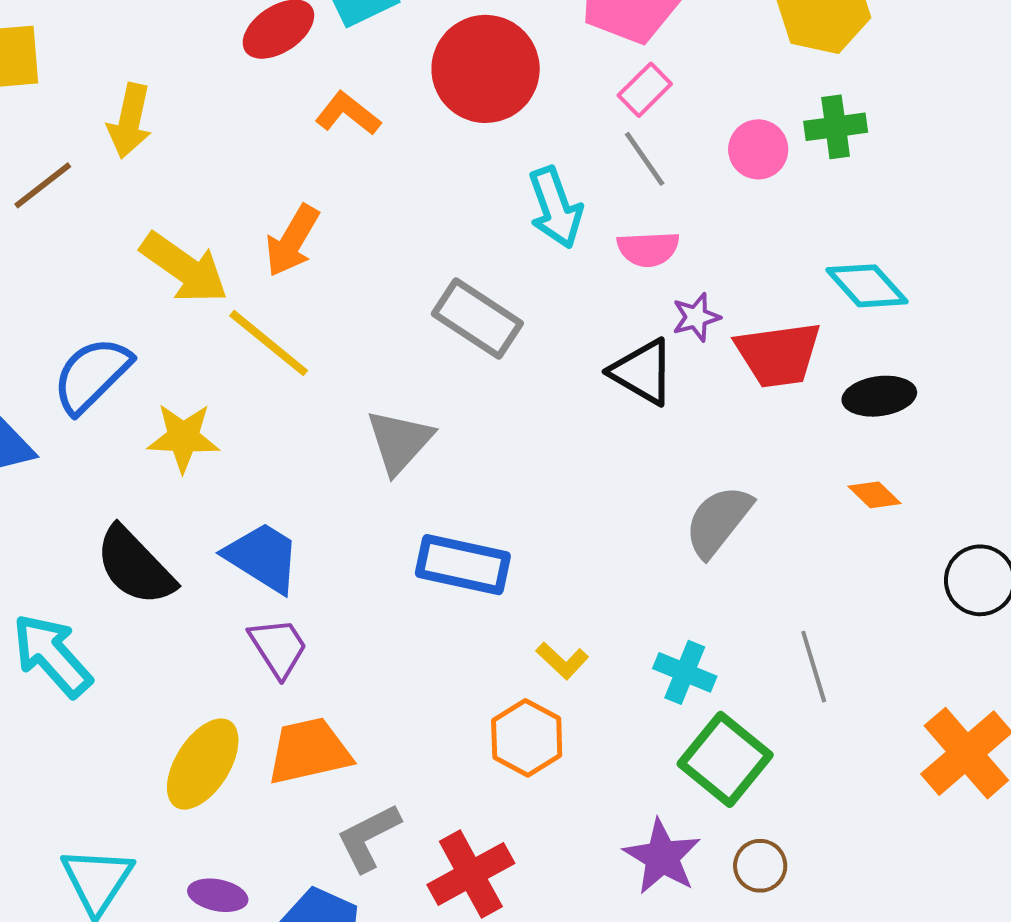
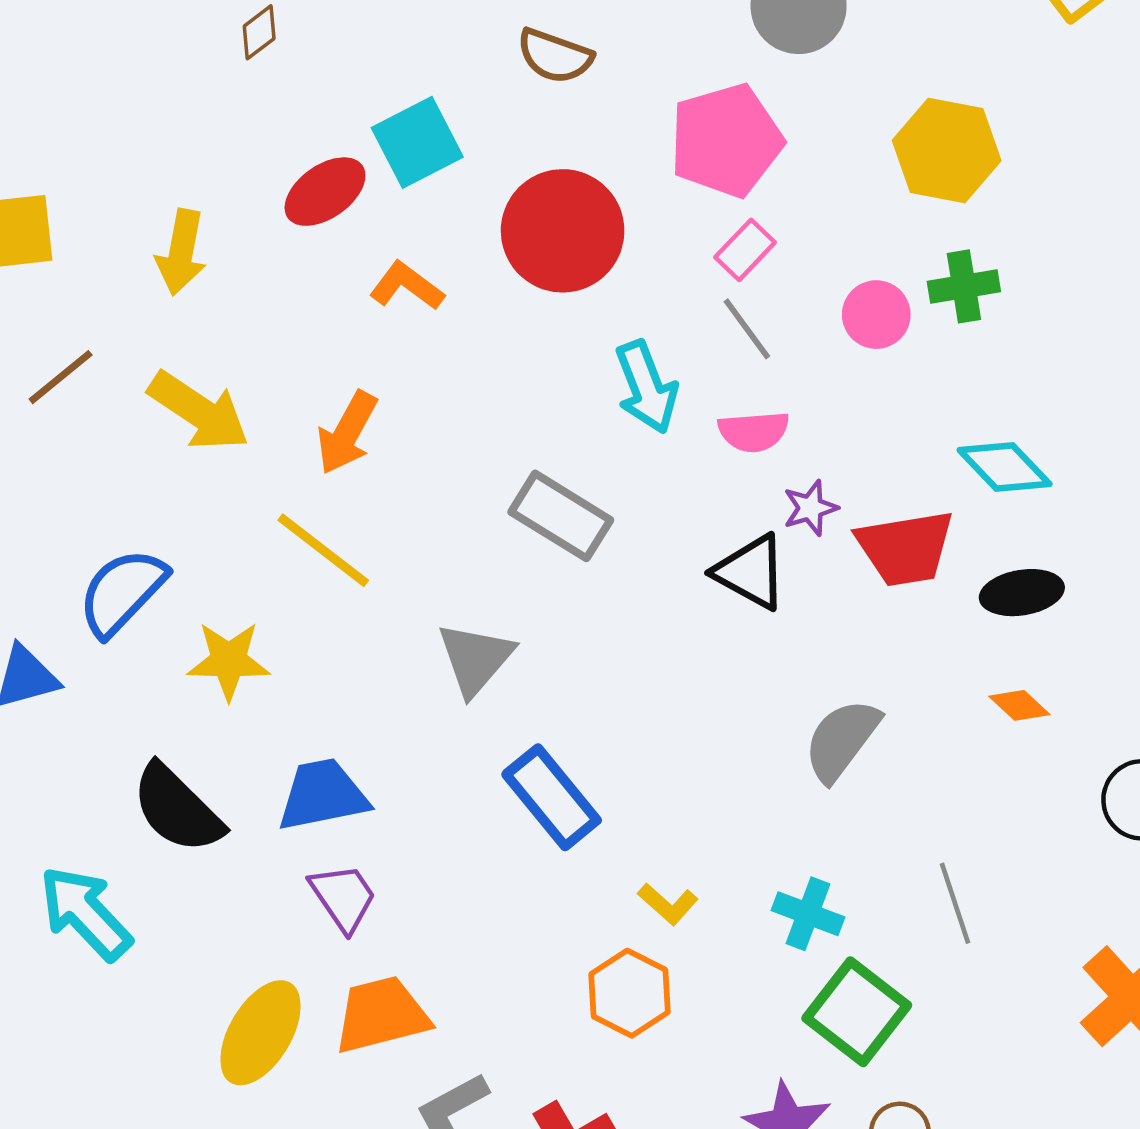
yellow arrow: (130, 121) -> (181, 252), moved
yellow arrow: (184, 268) -> (199, 411), moved
blue trapezoid: (263, 557) -> (323, 795), turned -42
blue rectangle: (463, 565) -> (552, 797), turned 40

